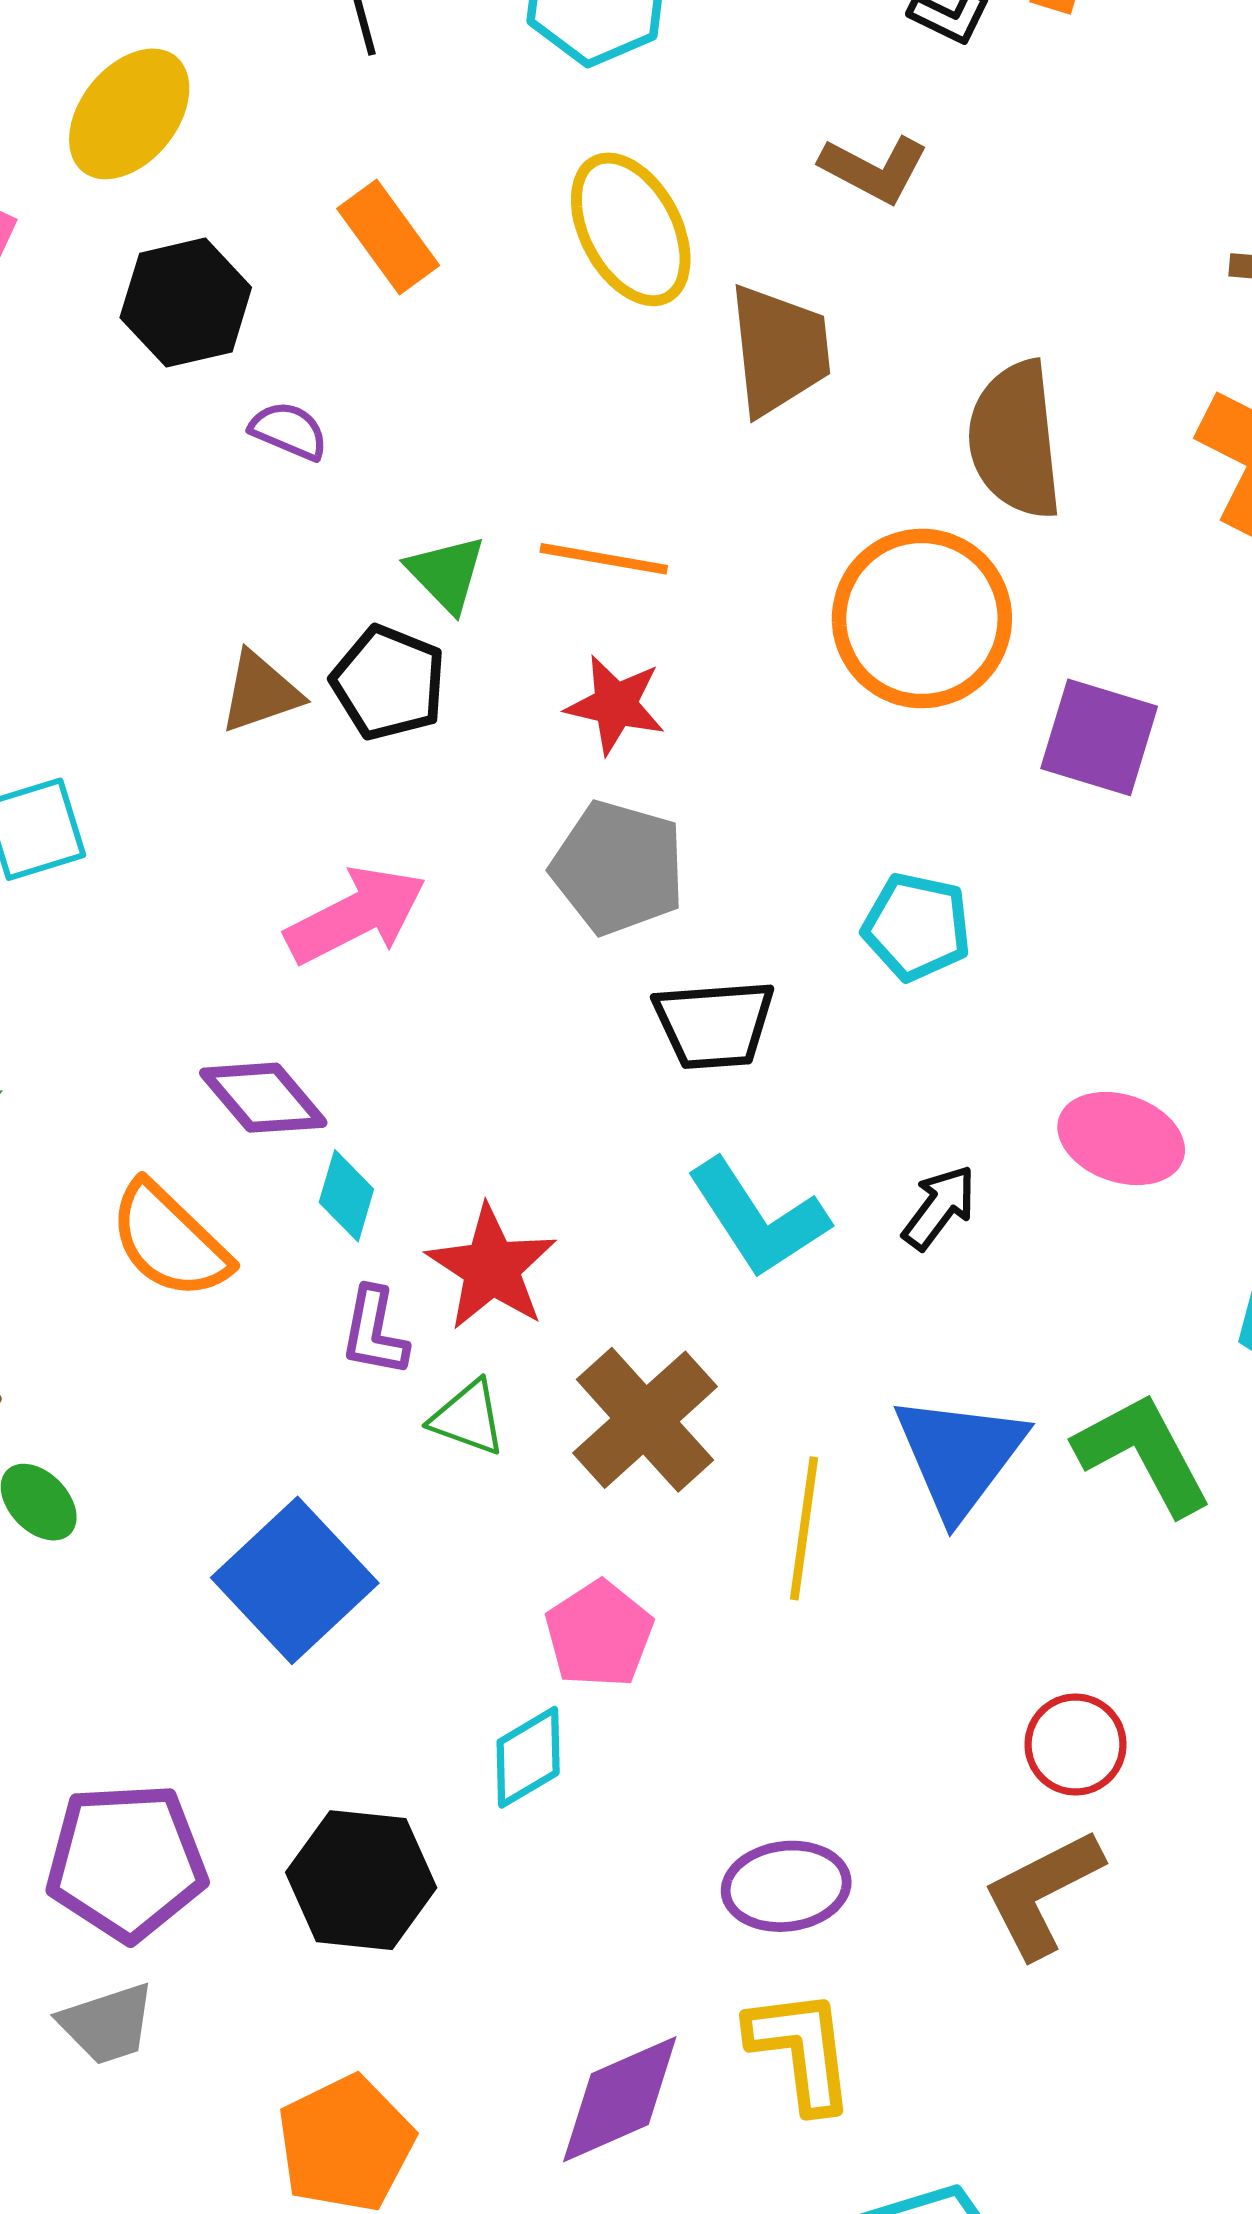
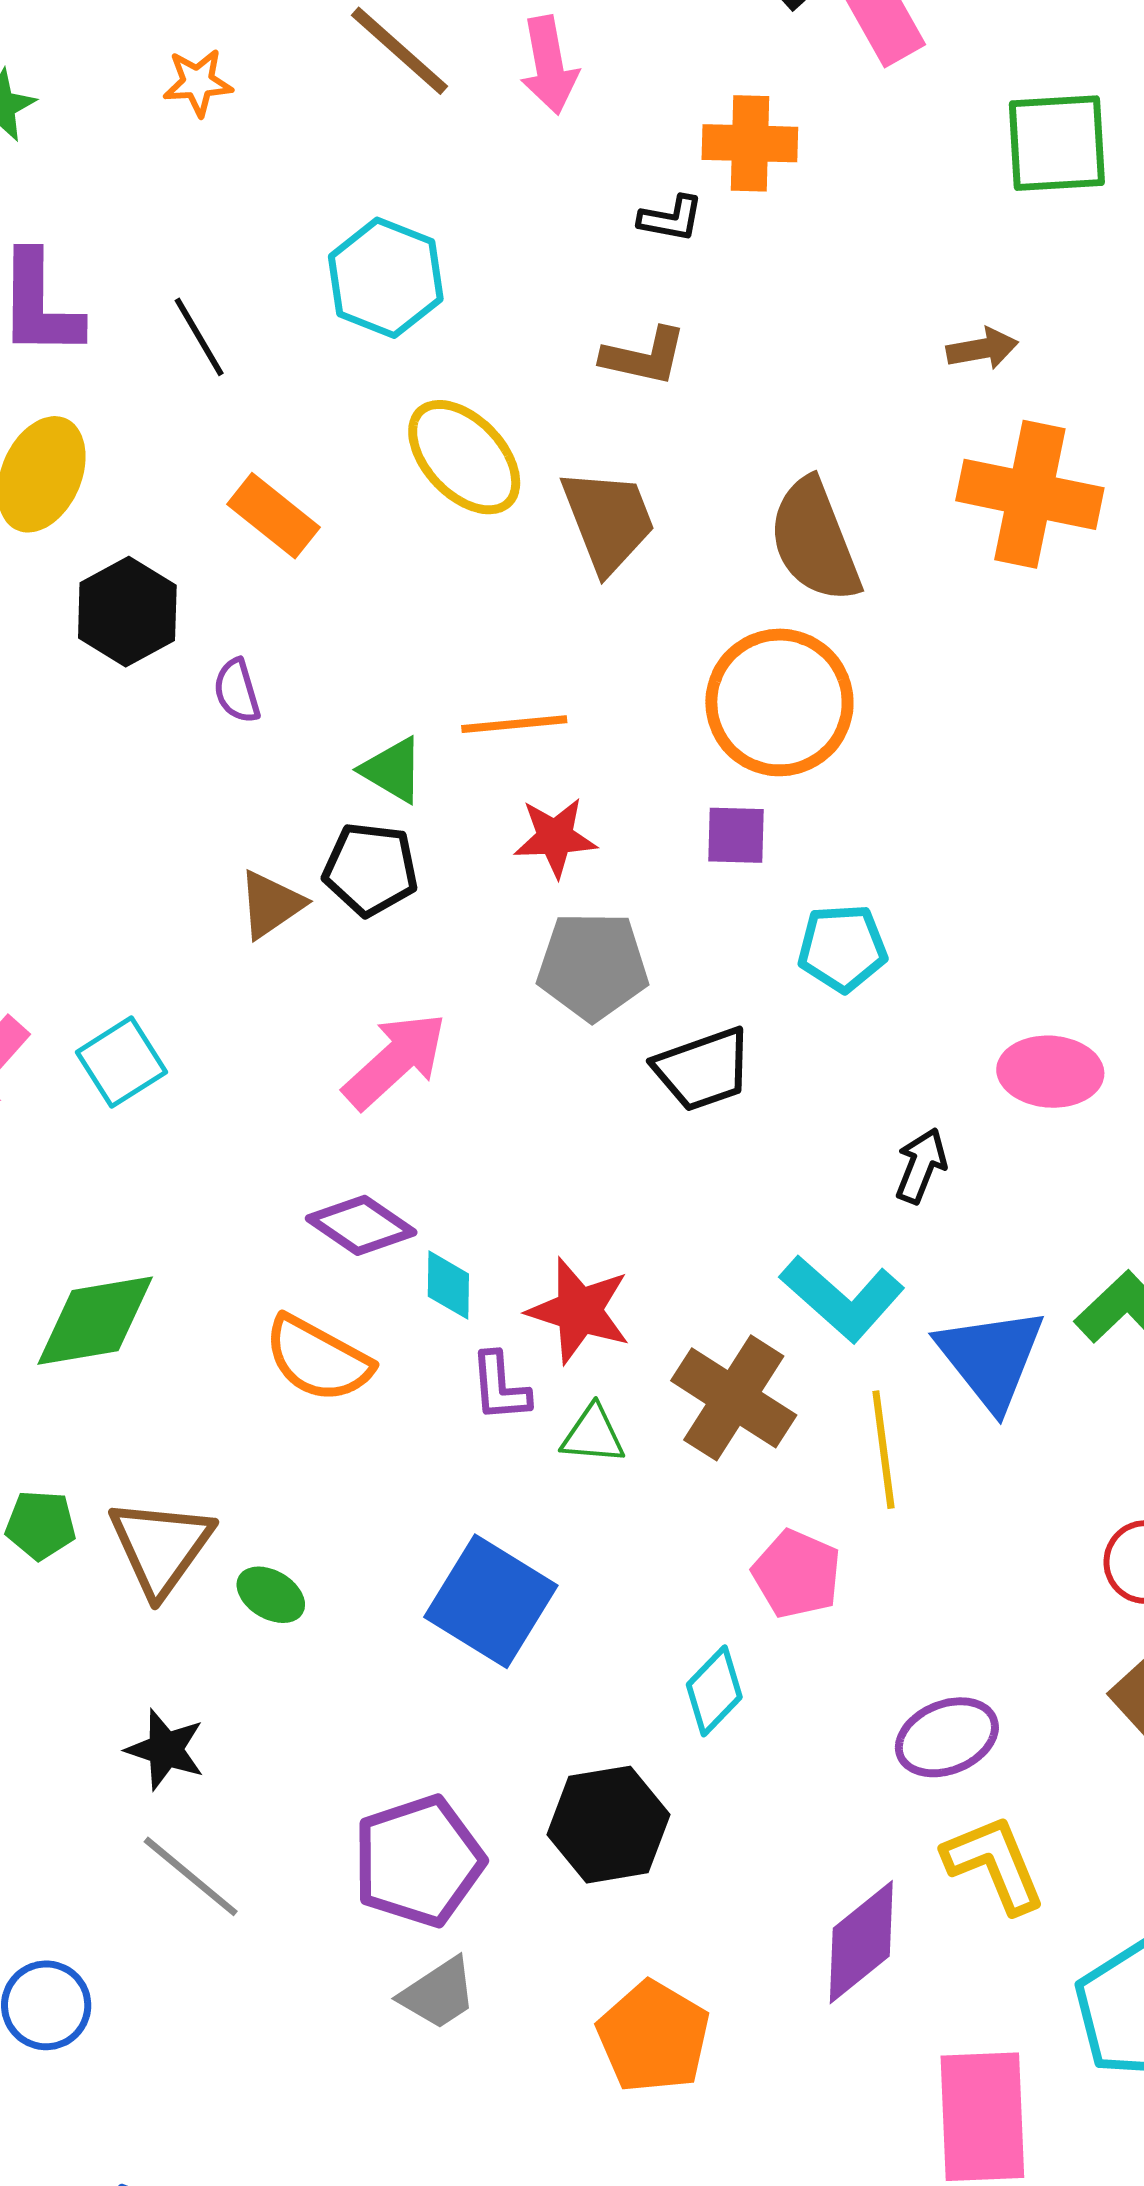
purple semicircle: (289, 431) -> (237, 691), turned -114
purple square: (1099, 737) -> (736, 835), moved, size x0.7
cyan L-shape: (758, 1218) -> (842, 1298), moved
pink pentagon: (599, 1634) -> (797, 1574), moved

